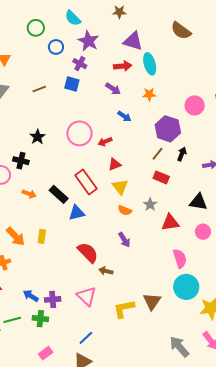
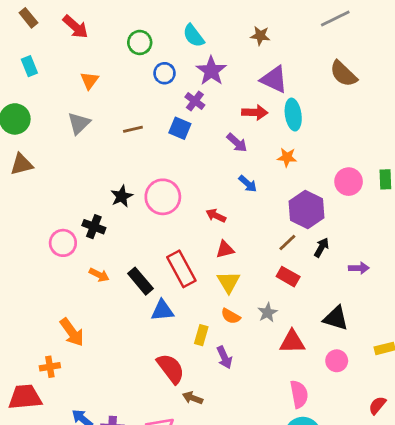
pink circle: (79, 133) -> (163, 197), moved
red arrow: (105, 142) -> (216, 216), turned 40
yellow rectangle: (42, 236) -> (201, 335), moved

